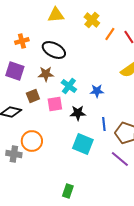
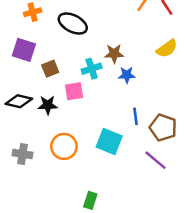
brown star: (46, 74) -> (114, 54), moved
cyan cross: (69, 86) -> (92, 69), turned 35
brown square: (33, 96) -> (50, 69), moved
black star: (78, 113) -> (48, 105), moved
orange circle: (32, 141) -> (64, 146), moved

